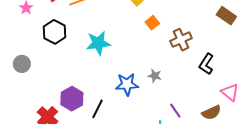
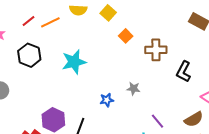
brown cross: (181, 40) -> (156, 50), turned 30
blue star: (127, 84) -> (107, 100), size x0.6

